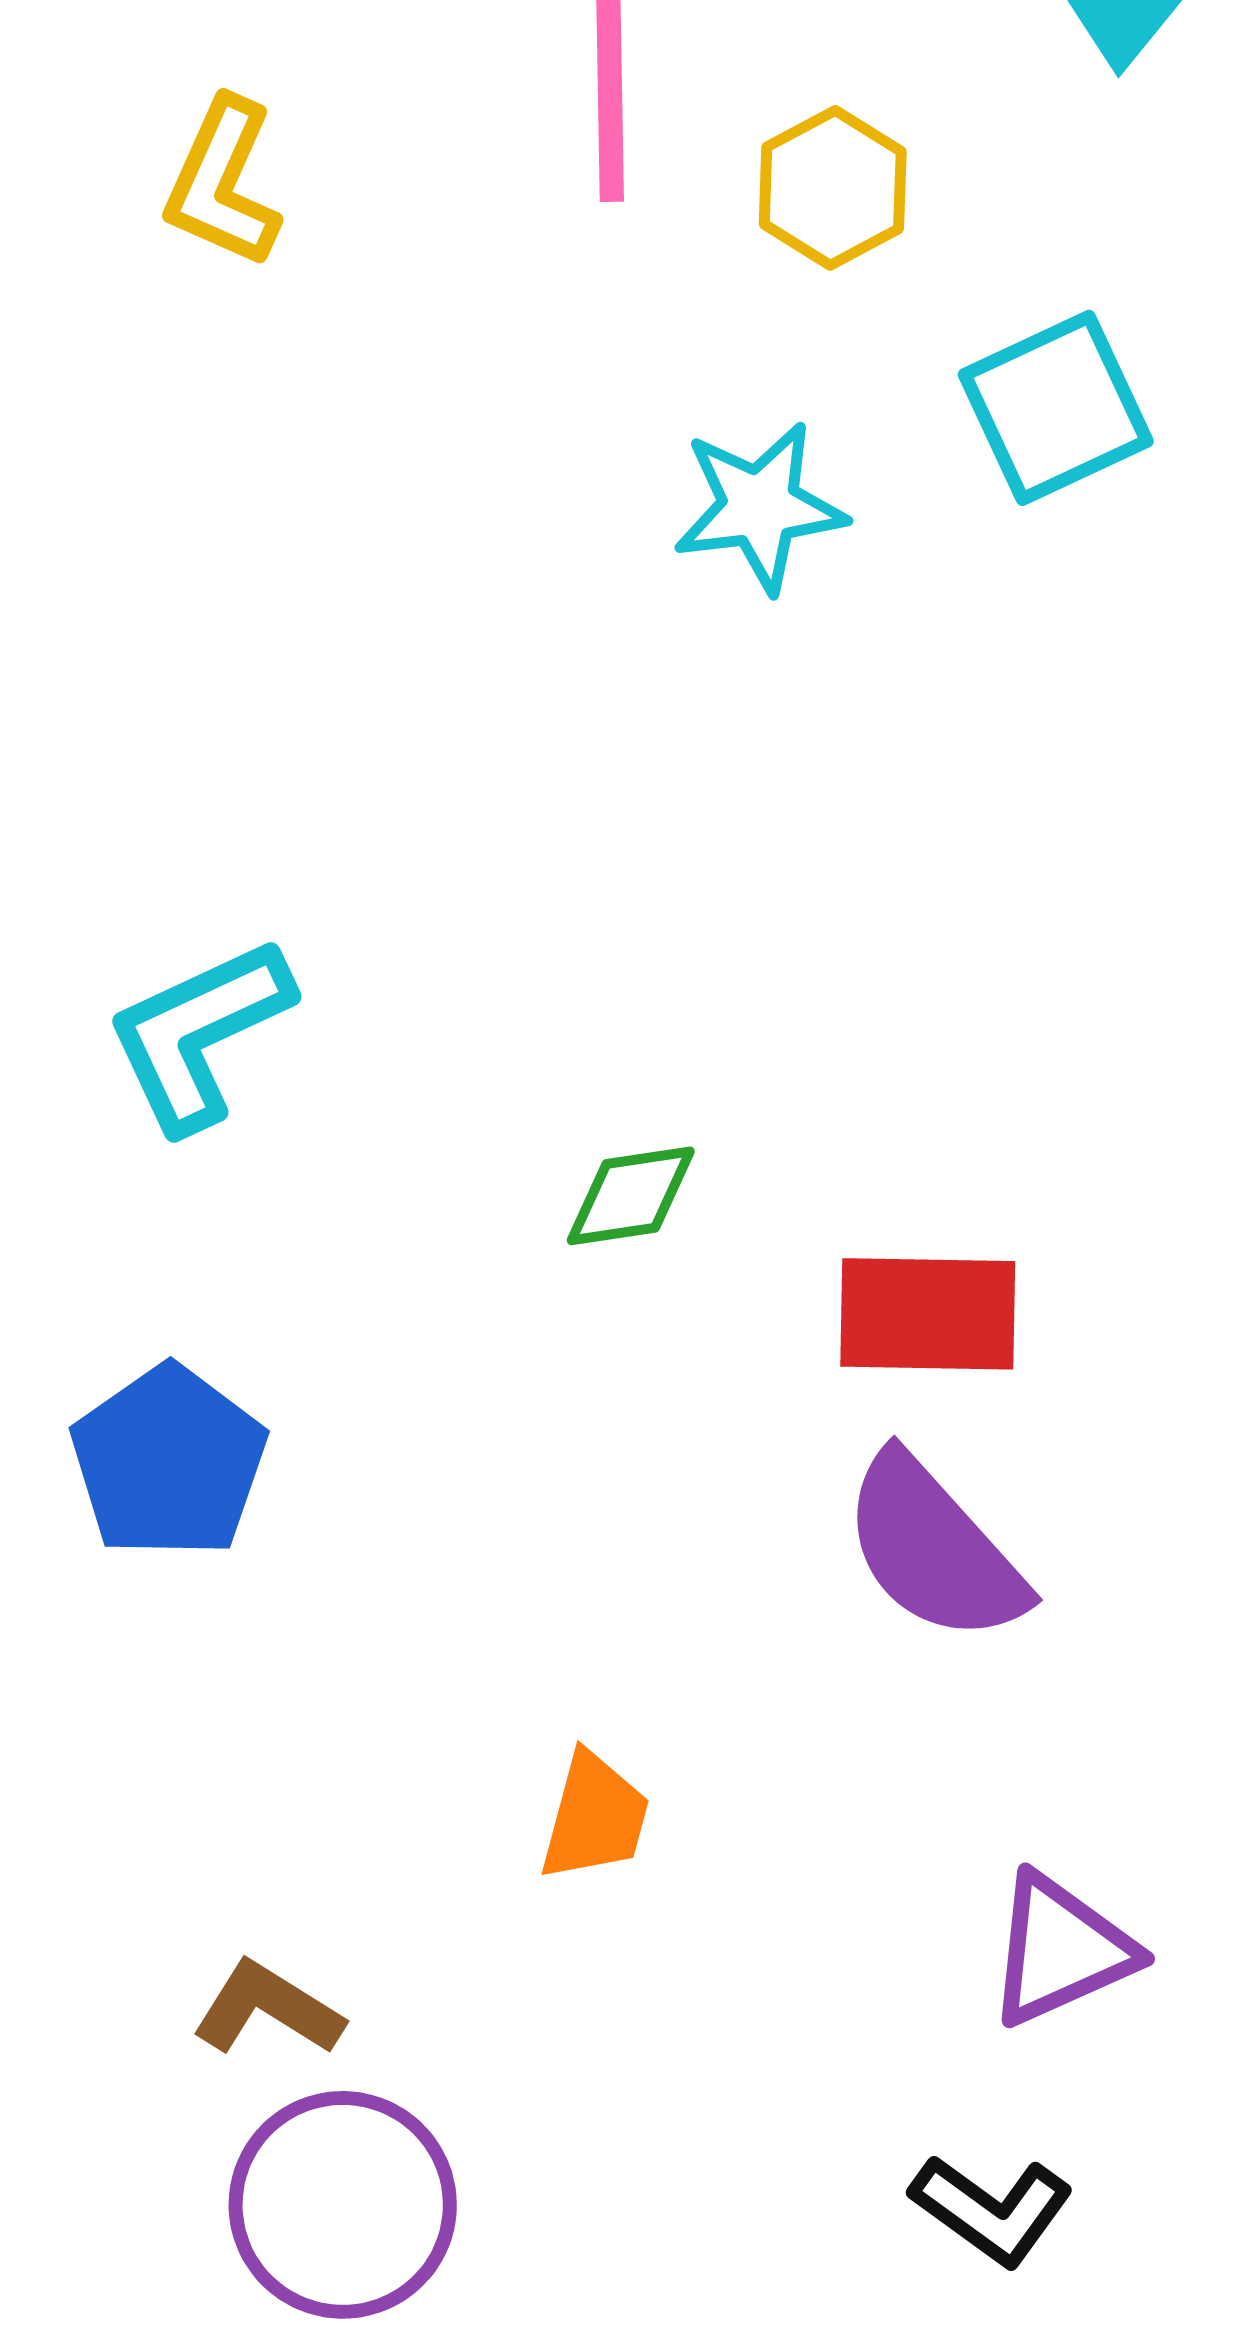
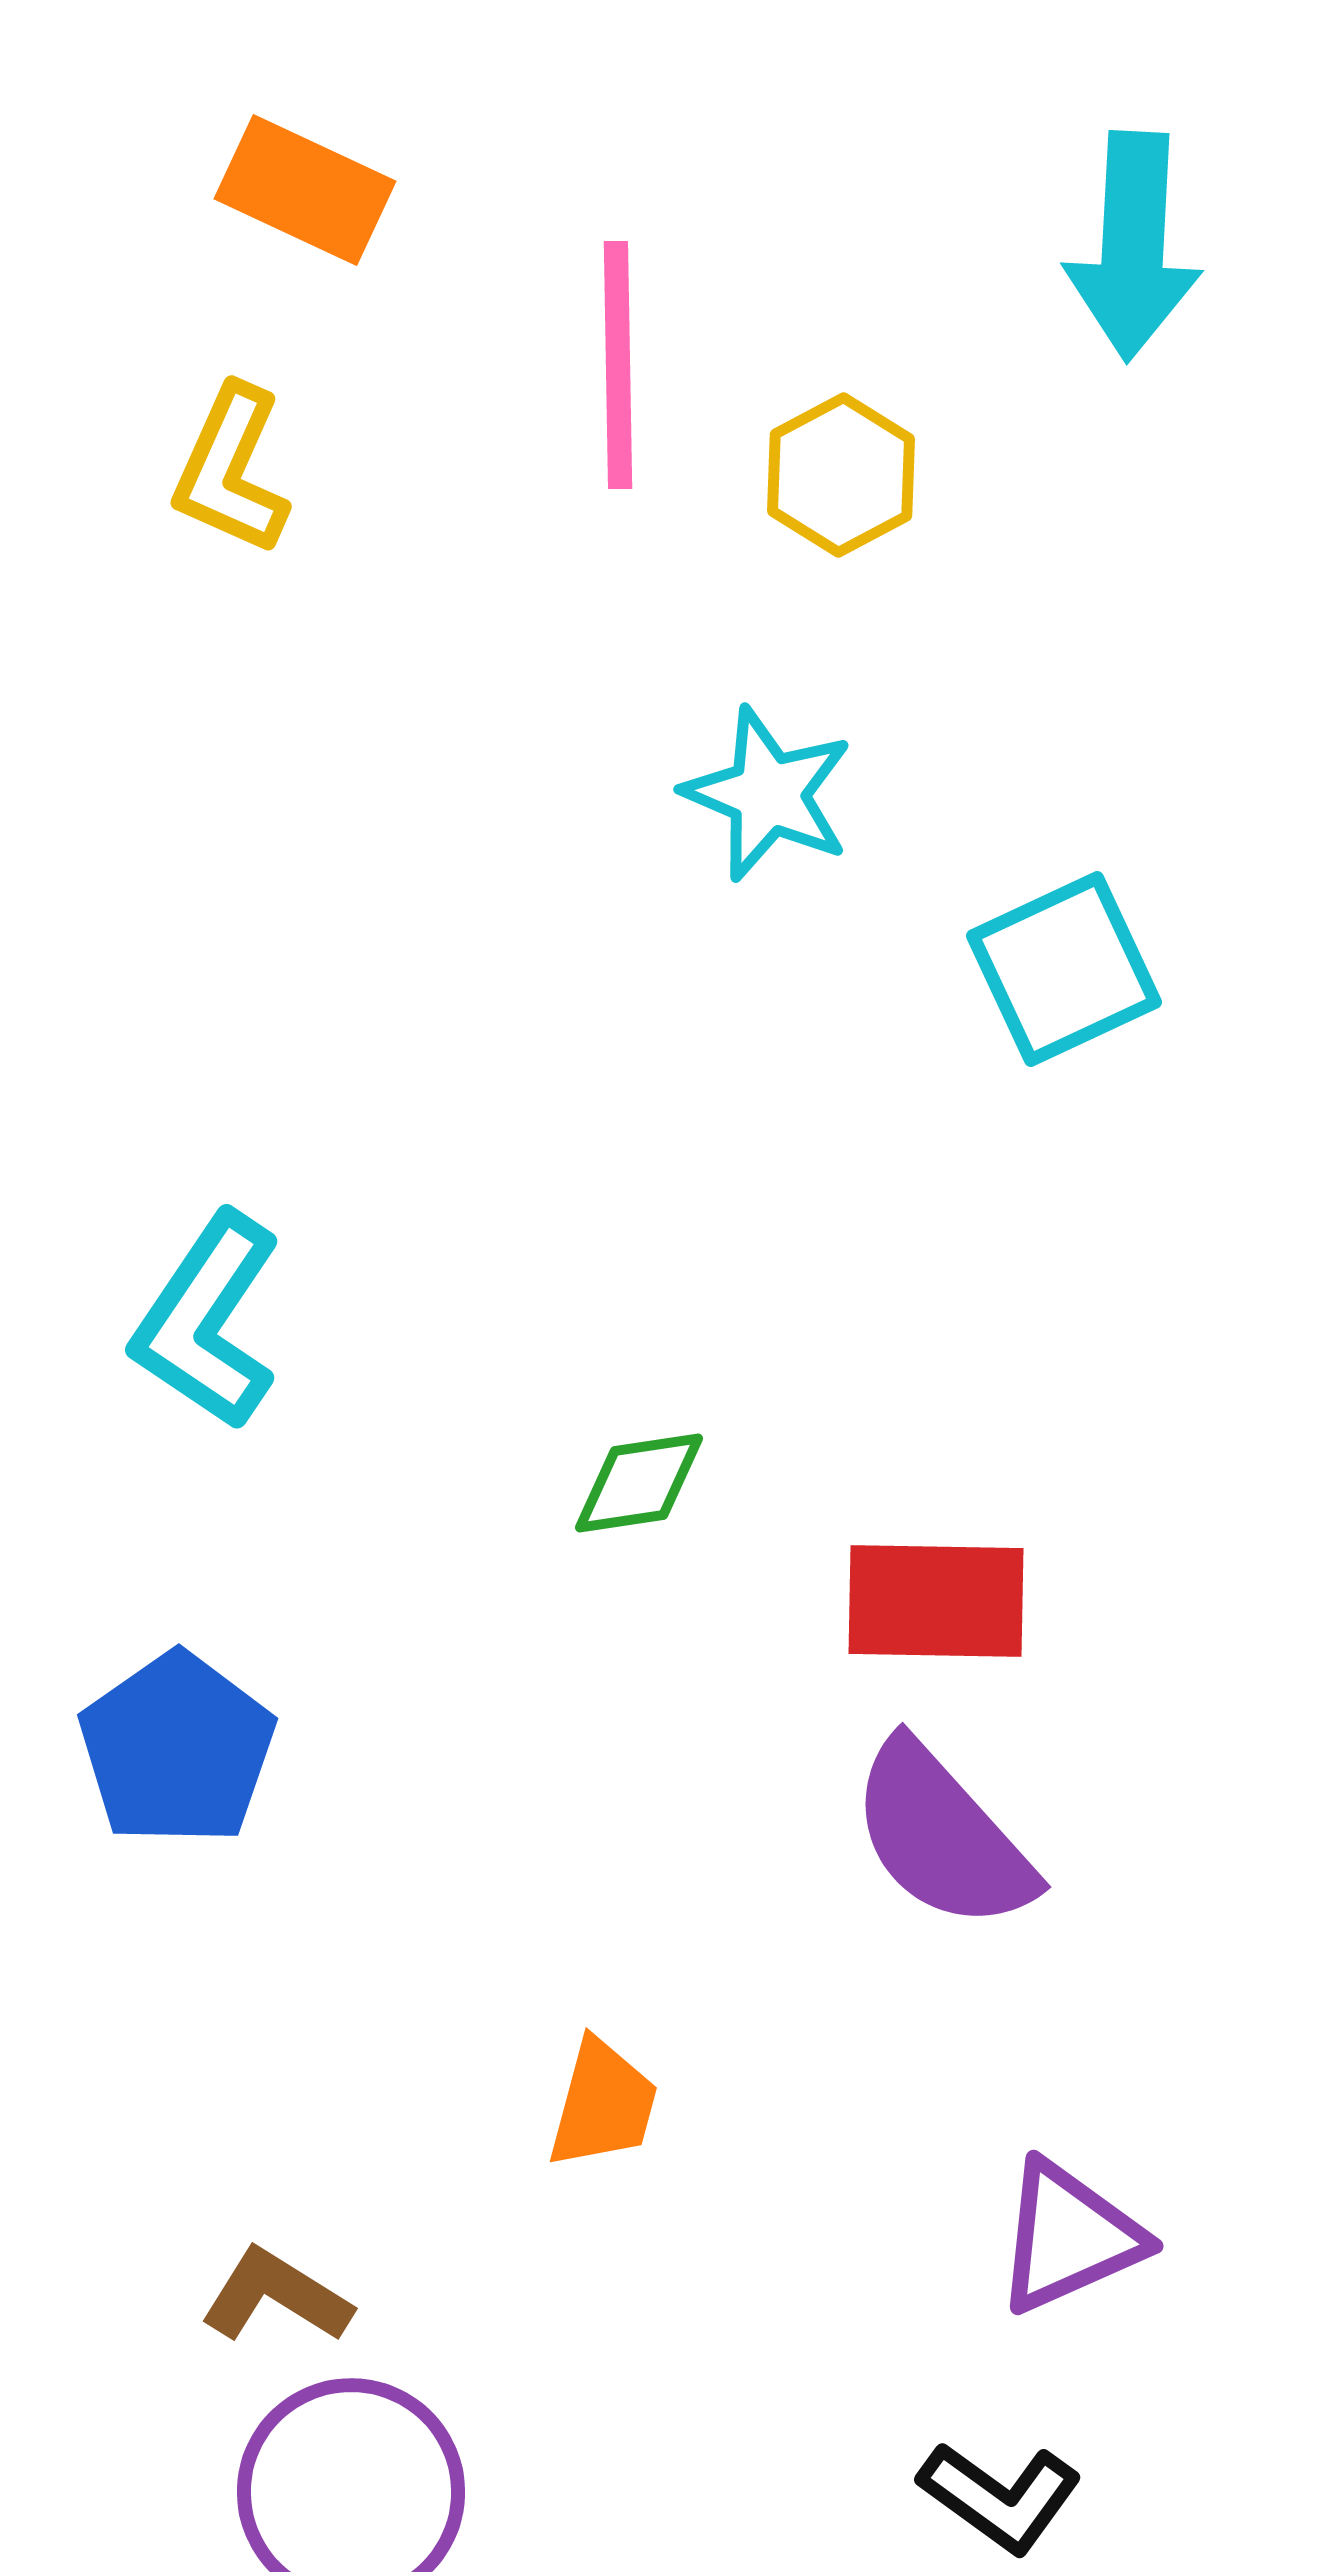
cyan square: (1056, 408) -> (1064, 969), moved
cyan star: (760, 507) -> (768, 794), turned 30
cyan L-shape: (199, 1034) -> (207, 1321), turned -31

